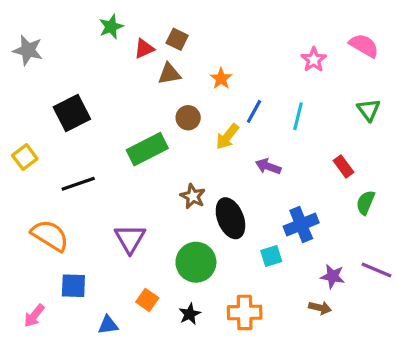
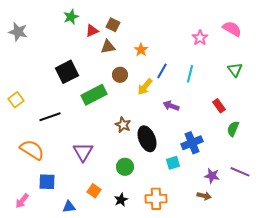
black square: (72, 113) -> (67, 72), moved
green circle: (196, 262) -> (125, 167), size x0.7

